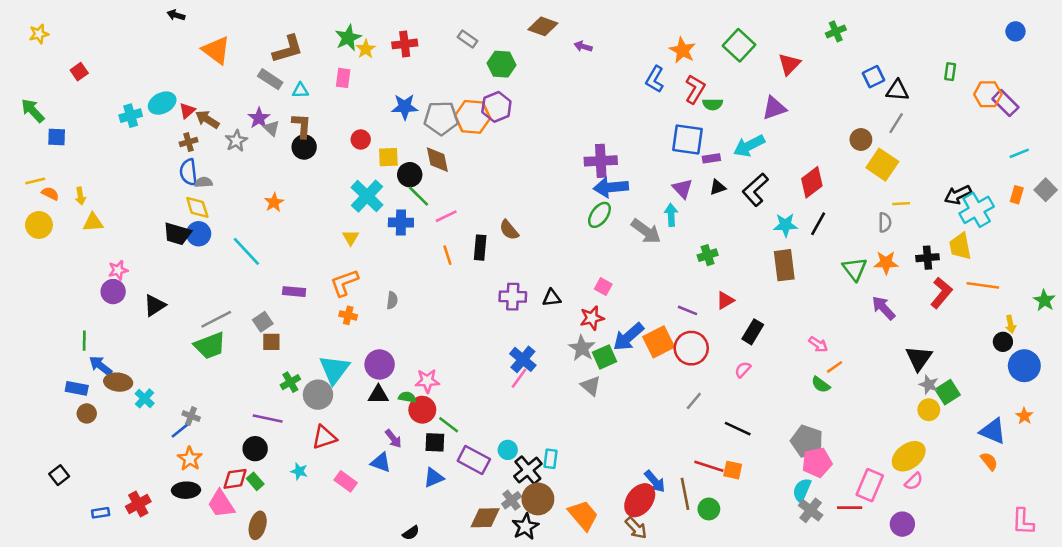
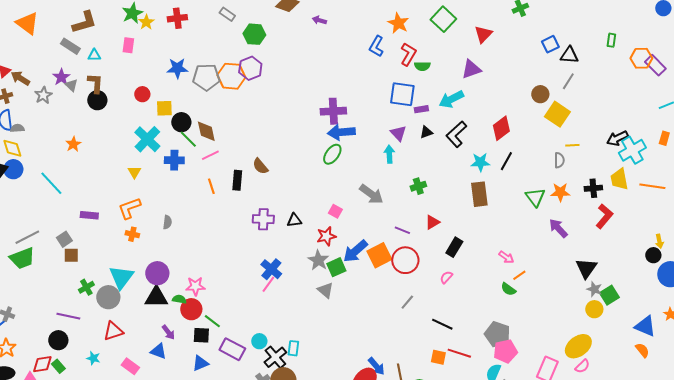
brown diamond: (437, 160) -> (206, 131), moved
gray arrow: (646, 231) -> (371, 194), moved
orange line: (983, 285) -> (652, 186), moved
black triangle: (378, 395) -> (156, 297), size x1.4
red line: (709, 466) -> (459, 353), moved

